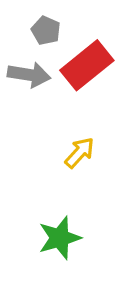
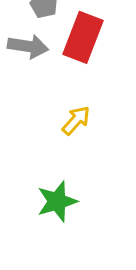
red rectangle: (87, 65) -> (83, 37), turned -30

